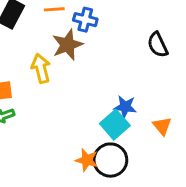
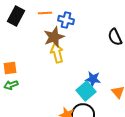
yellow arrow: (41, 68) -> (57, 53), moved

